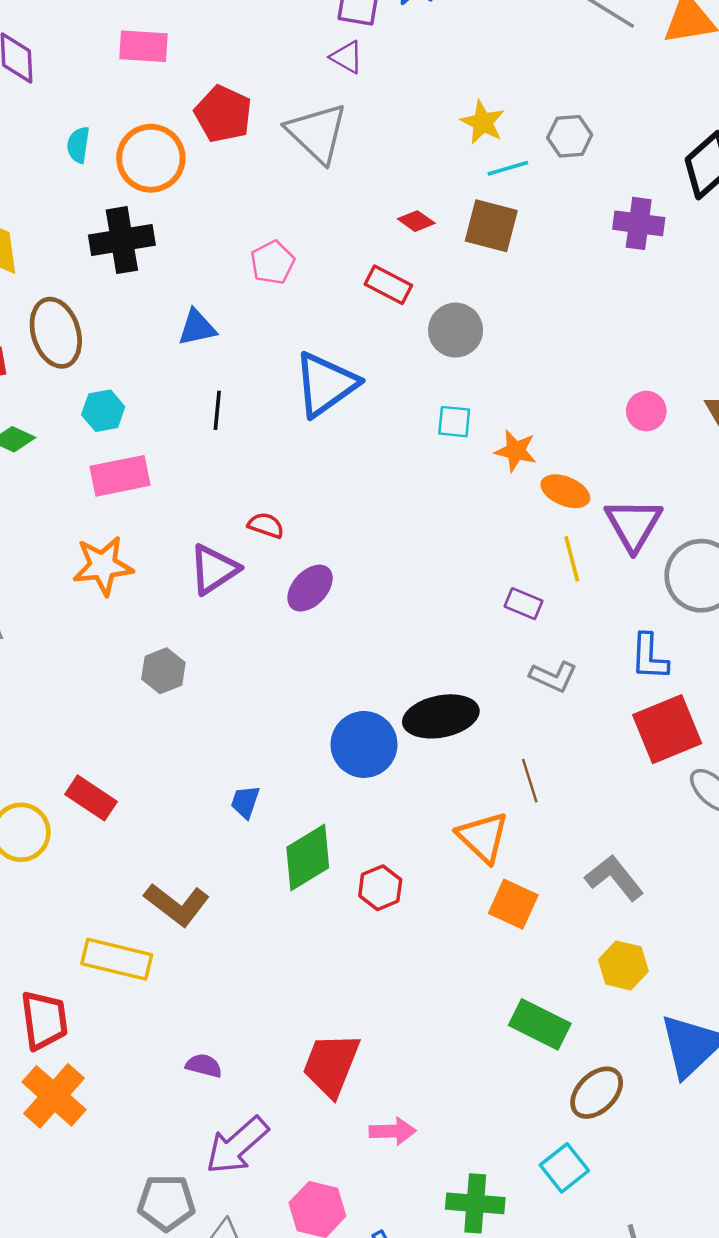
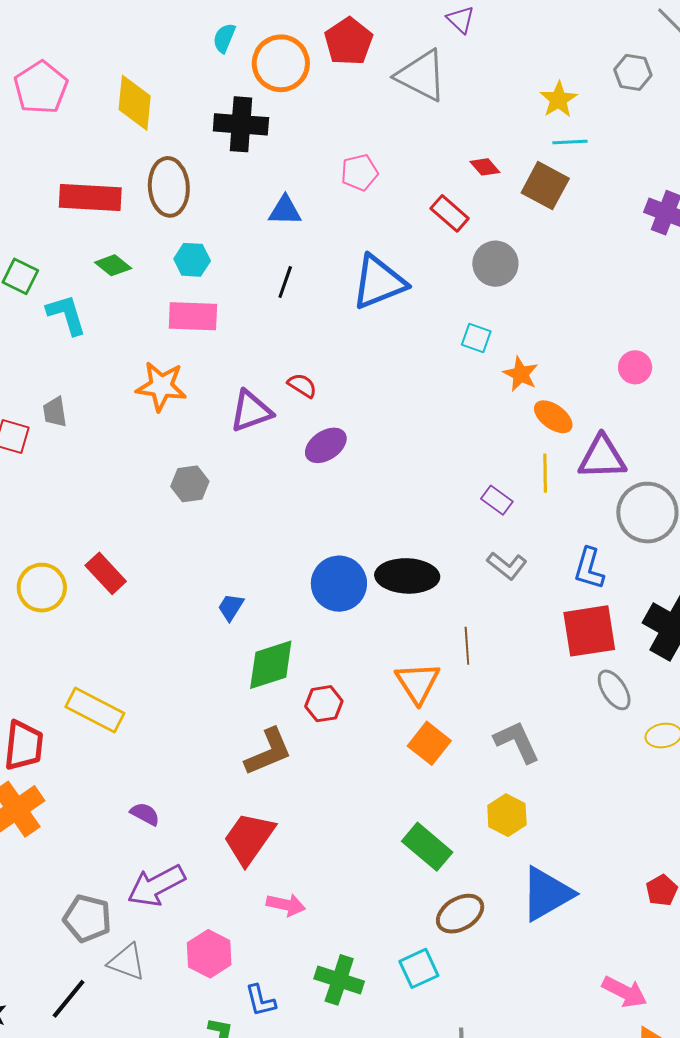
gray triangle: (317, 133) -> (421, 76), turned -30
gray hexagon: (570, 136) -> (633, 72), moved
purple triangle: (633, 524) -> (602, 457), turned 44
brown L-shape: (177, 905) -> (268, 752), moved, turned -74

